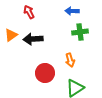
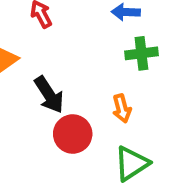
black arrow: (33, 39) -> (49, 95), moved, turned -120

